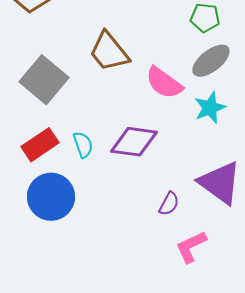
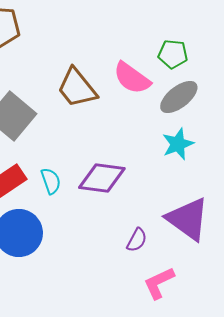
pink semicircle: (164, 83) -> (132, 78), moved

